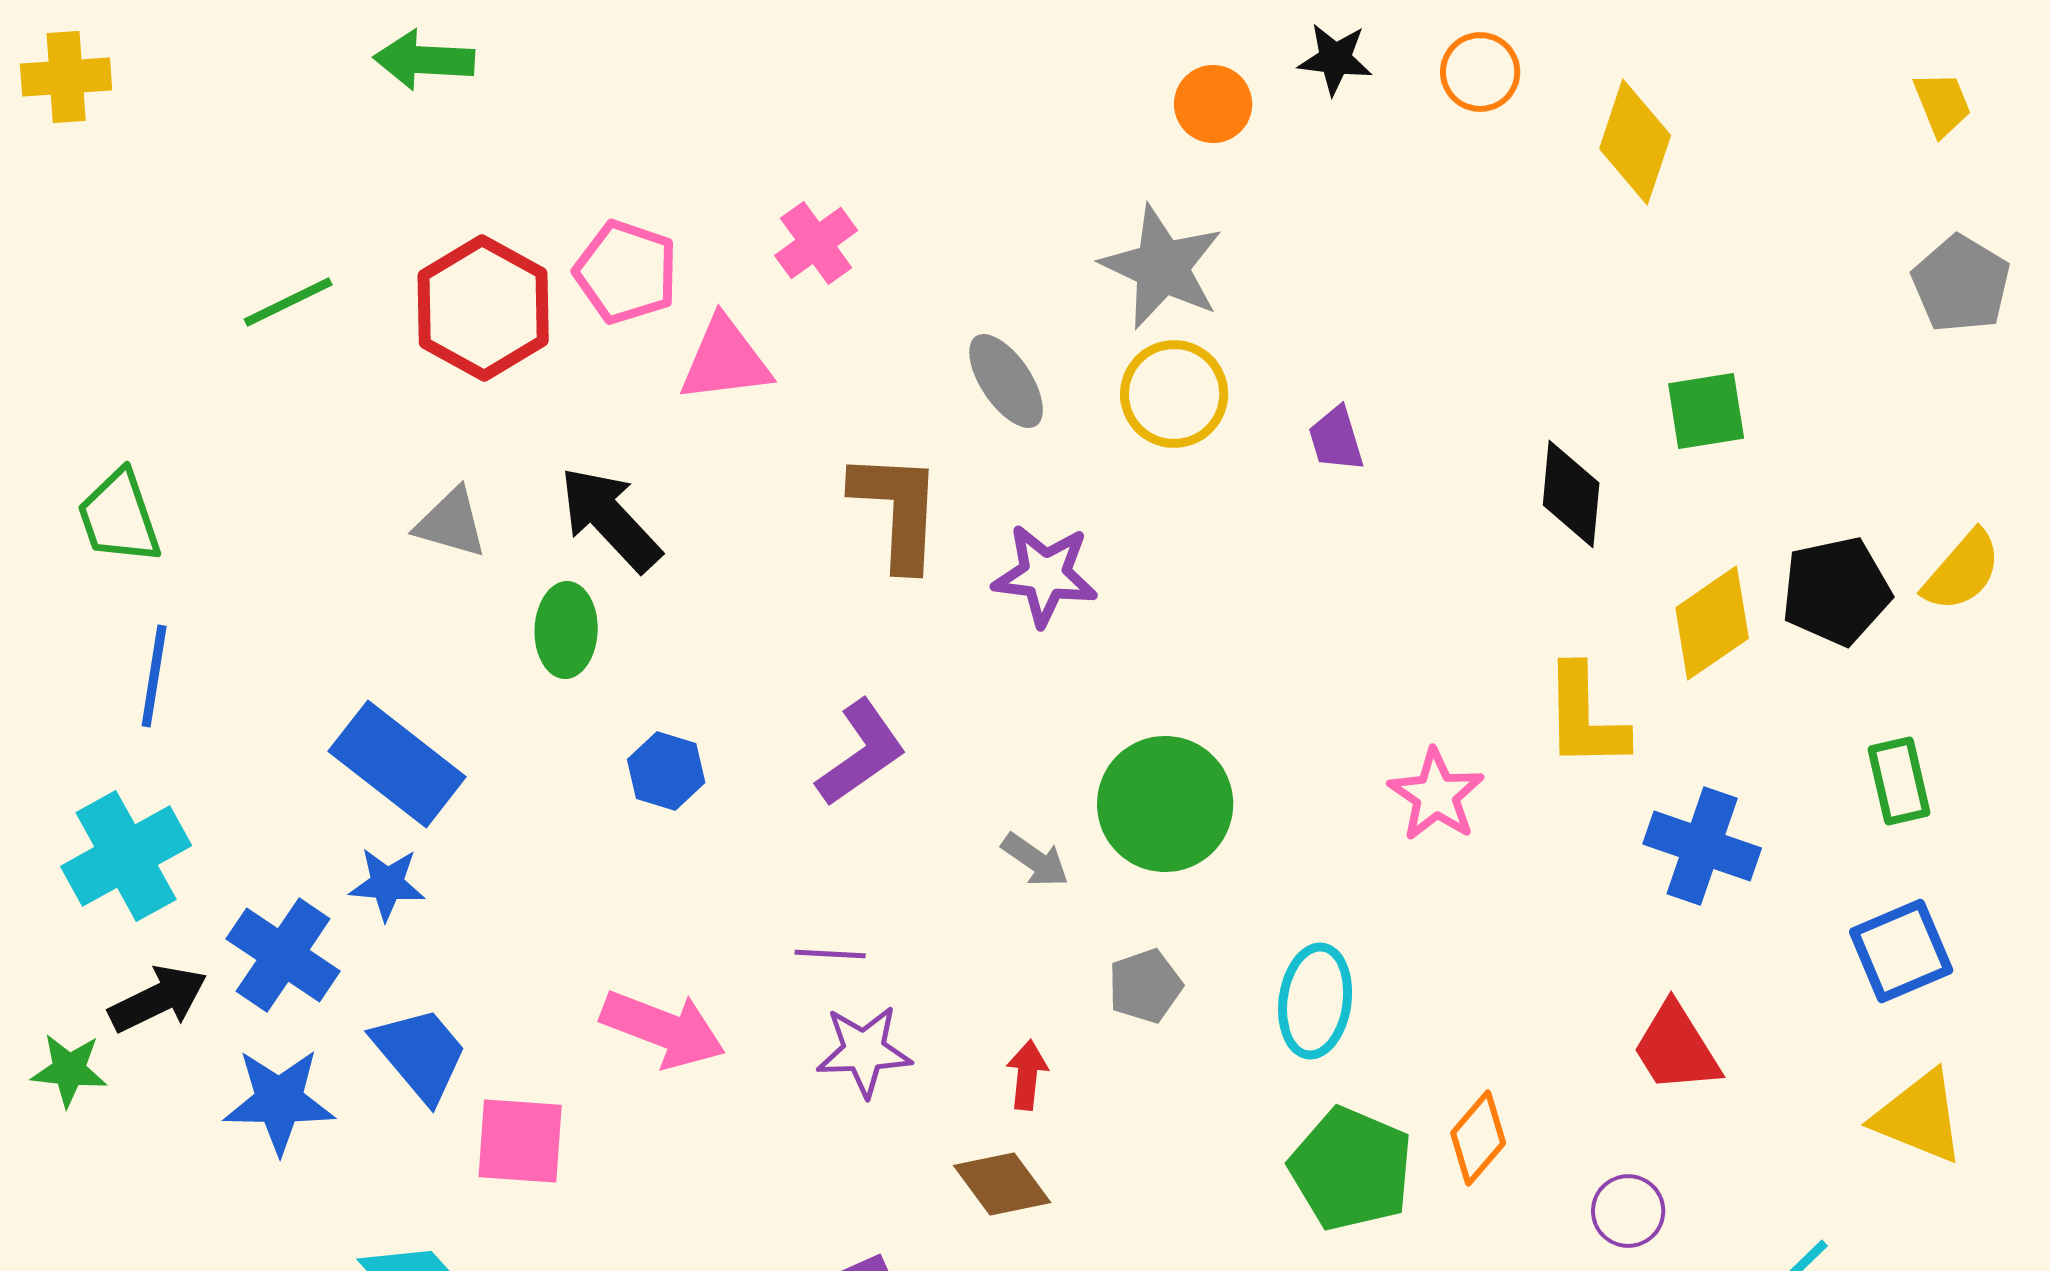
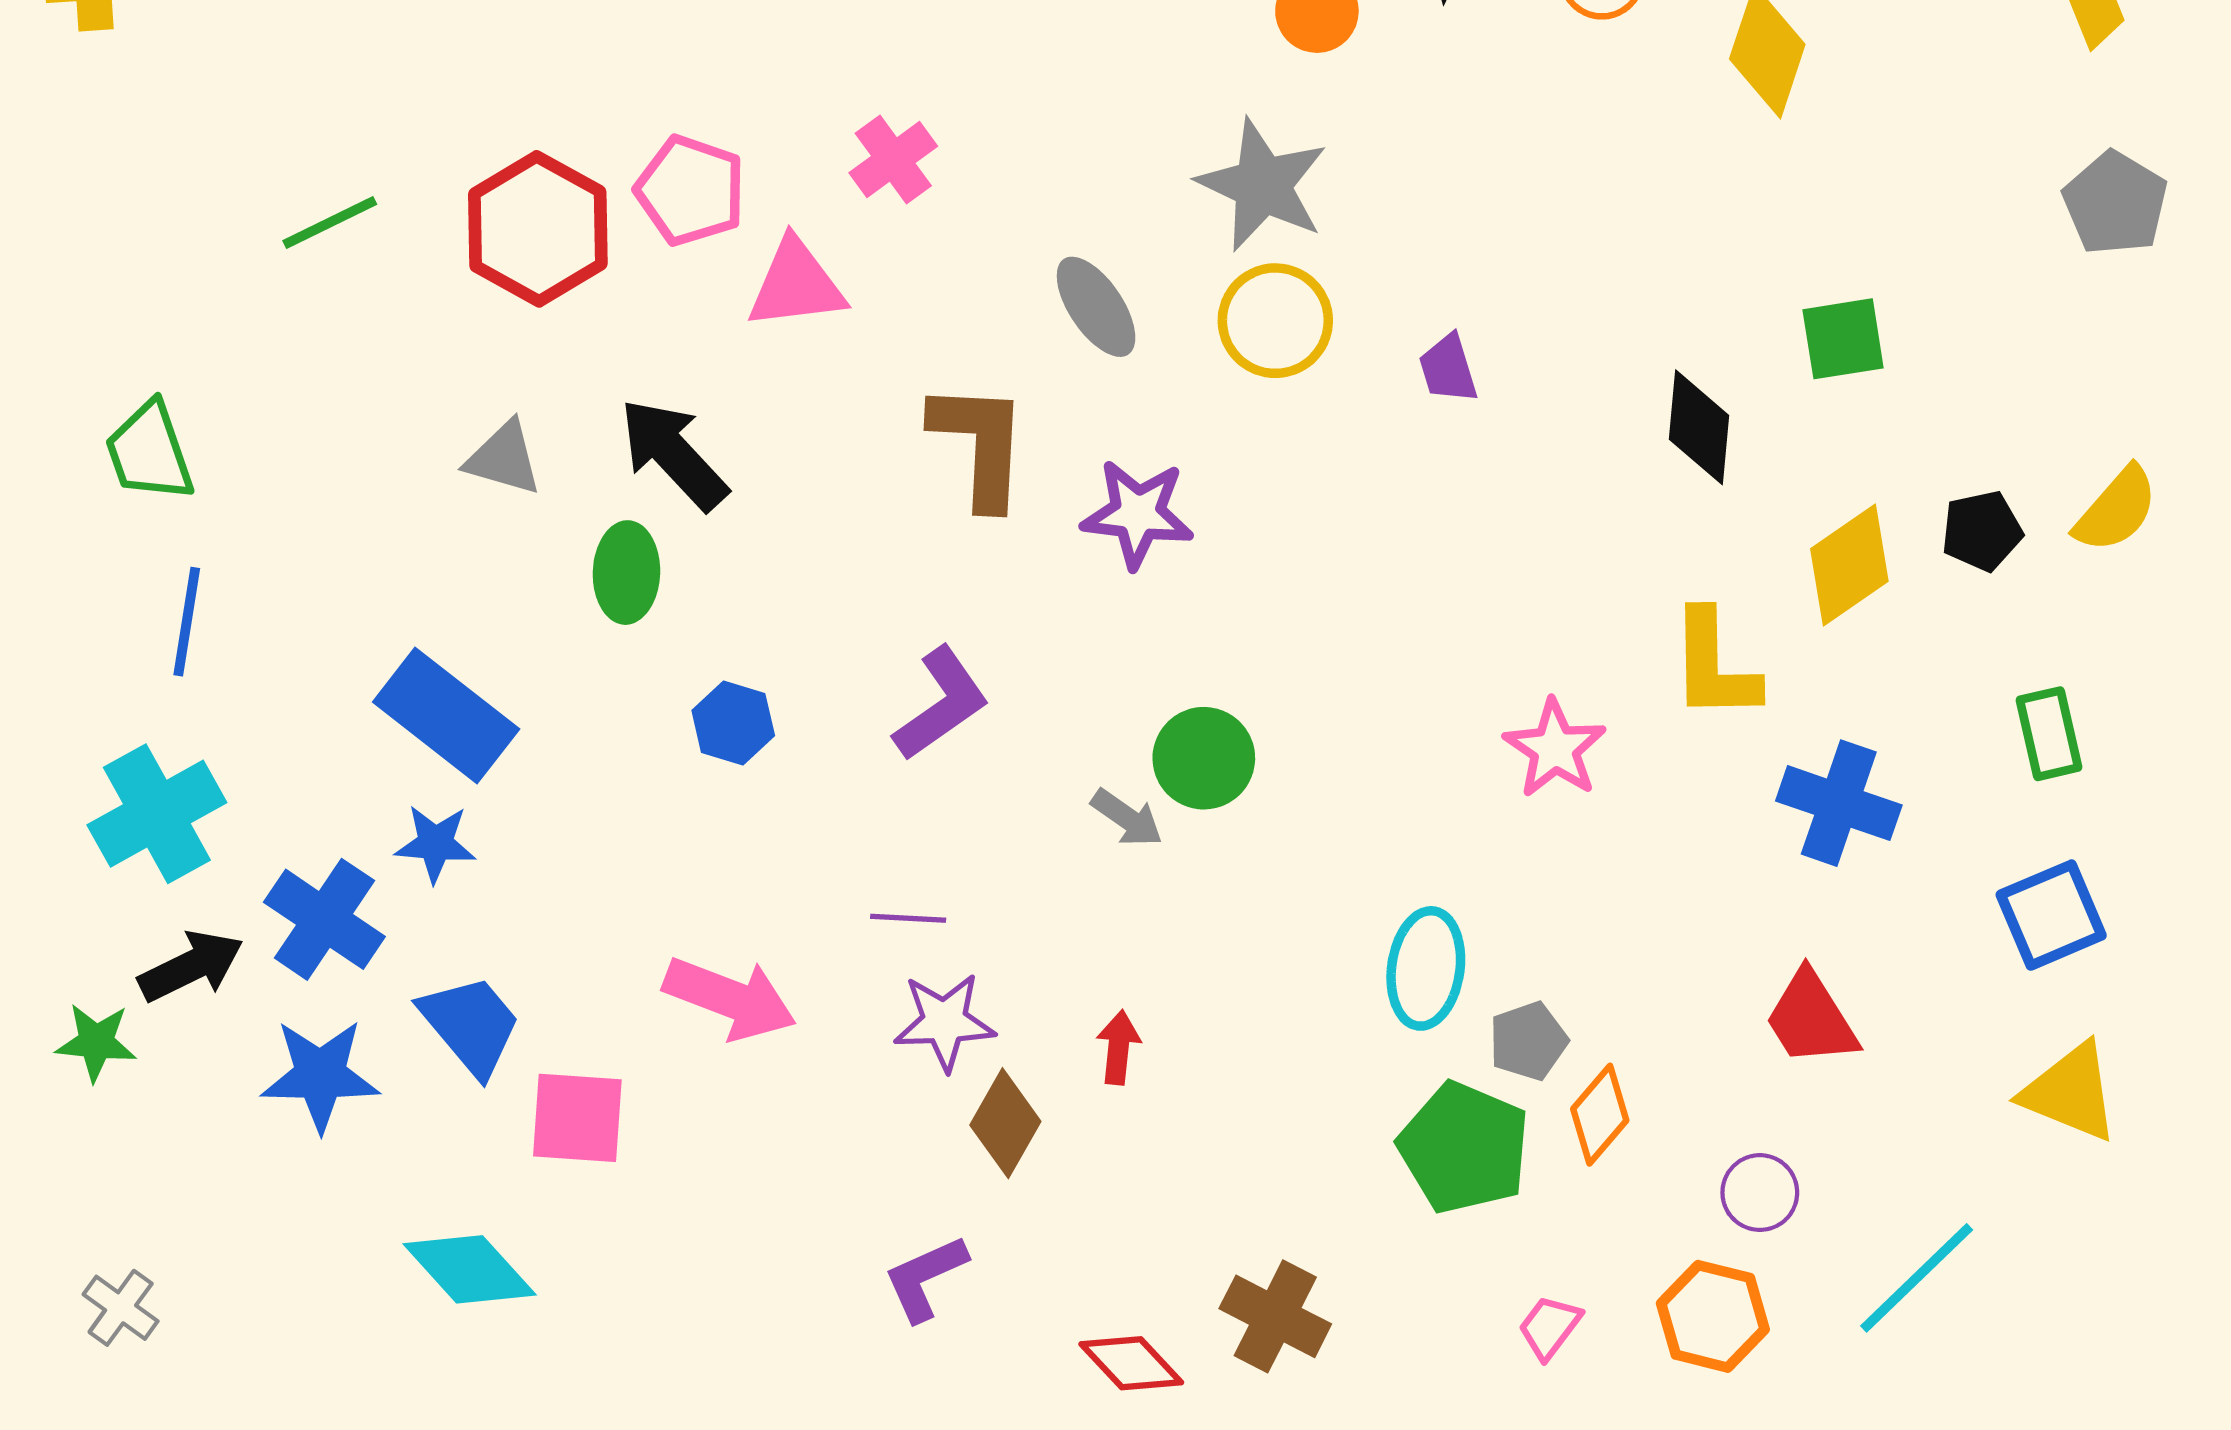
black pentagon: (1836, 591) -> (1982, 531), size x0.7
green circle: (1165, 804) -> (1204, 758), moved, size x0.7
gray pentagon: (1145, 986) -> (1528, 1041), moved
brown diamond: (1002, 1184) -> (1005, 1123), moved, turned 66

